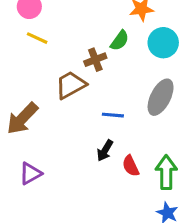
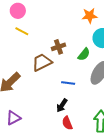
green semicircle: (120, 41) -> (84, 54), moved
red semicircle: (131, 166) -> (67, 123), moved

